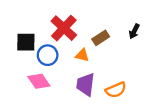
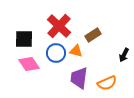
black arrow: (134, 31) -> (124, 55), moved
blue circle: (48, 55) -> (56, 53), moved
pink diamond: (39, 81) -> (29, 64), moved

